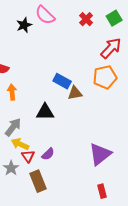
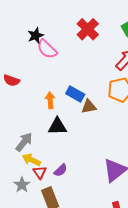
pink semicircle: (45, 15) -> (47, 49), moved
red cross: (86, 19) -> (88, 29), moved, size x1.5
orange arrow: (12, 92) -> (50, 100), moved

